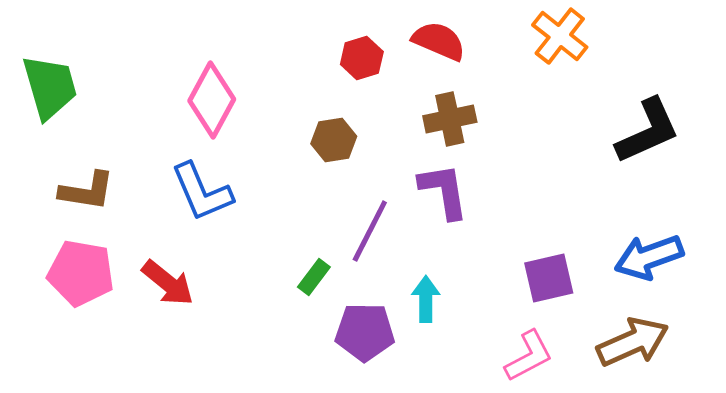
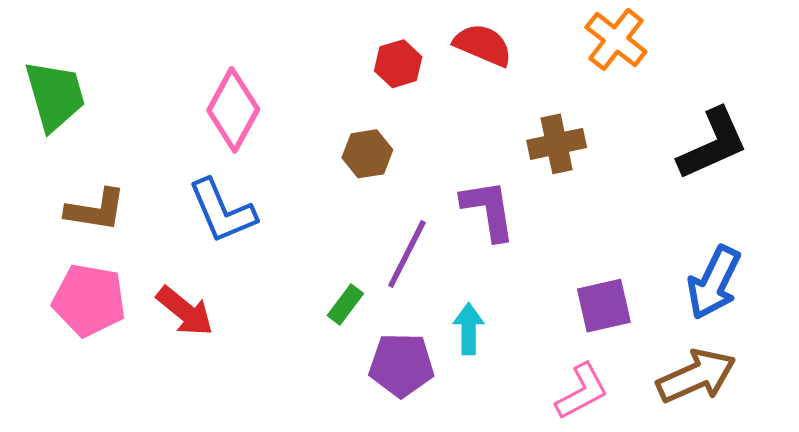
brown cross: (450, 119) -> (557, 144), moved
blue arrow: (649, 257) -> (714, 283), turned -44

